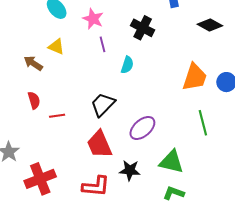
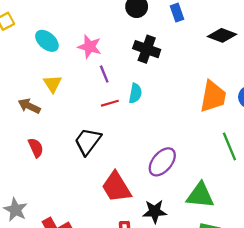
yellow triangle: (56, 47) -> (53, 84), turned 42
black trapezoid: (103, 105) -> (88, 141), moved
red line: (57, 116) -> (110, 103), moved

